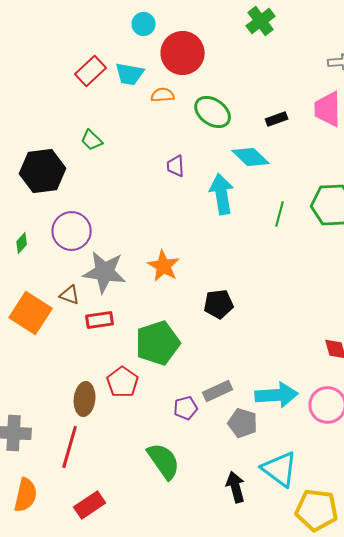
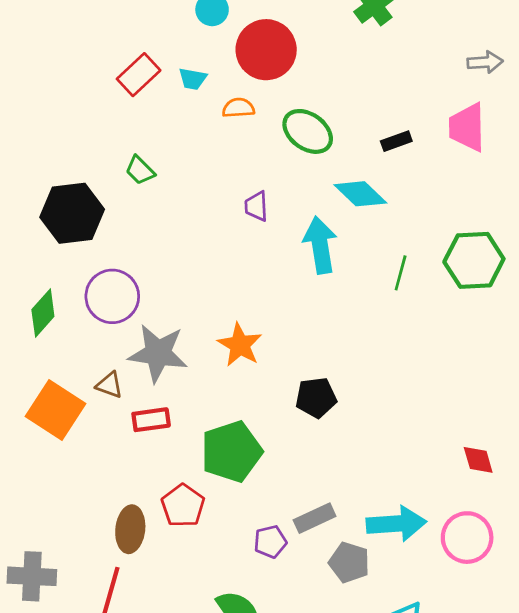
cyan trapezoid: (130, 74) -> (193, 79), size x0.7
green diamond: (22, 243) -> (43, 313), size x1.6

